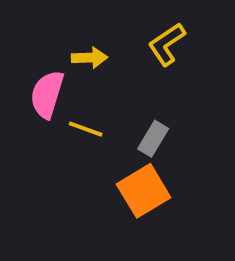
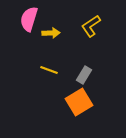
pink semicircle: (47, 94) -> (29, 19), moved

